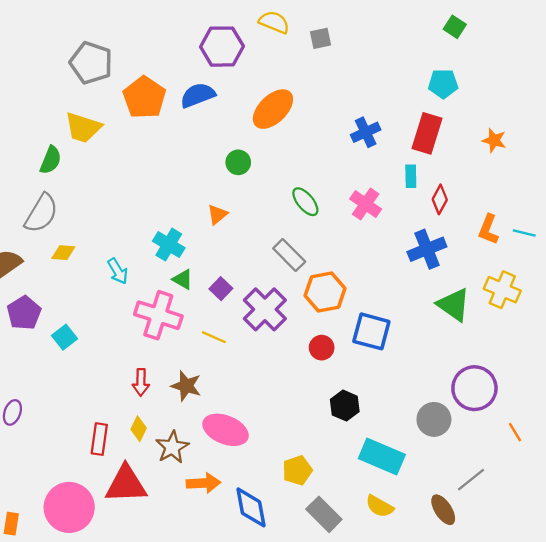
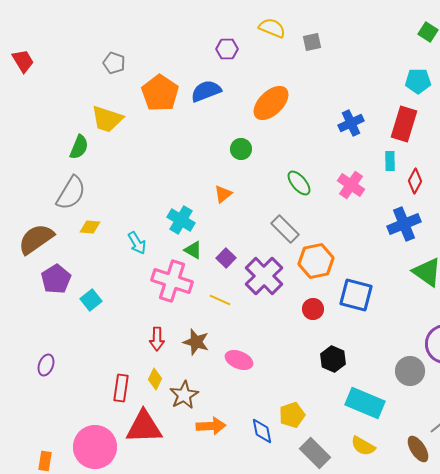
purple hexagon: (222, 47) -> (227, 49), size x0.6
gray pentagon: (91, 63) -> (114, 63), size x0.6
pink ellipse: (225, 430) -> (239, 360), moved, size x0.7
blue diamond: (251, 507) -> (262, 431), moved, size x0.7

